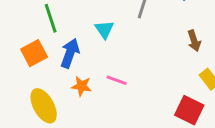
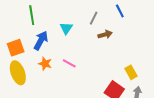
brown arrow: (194, 41) -> (105, 34), moved, turned -96
orange square: (34, 53) -> (16, 48), moved

